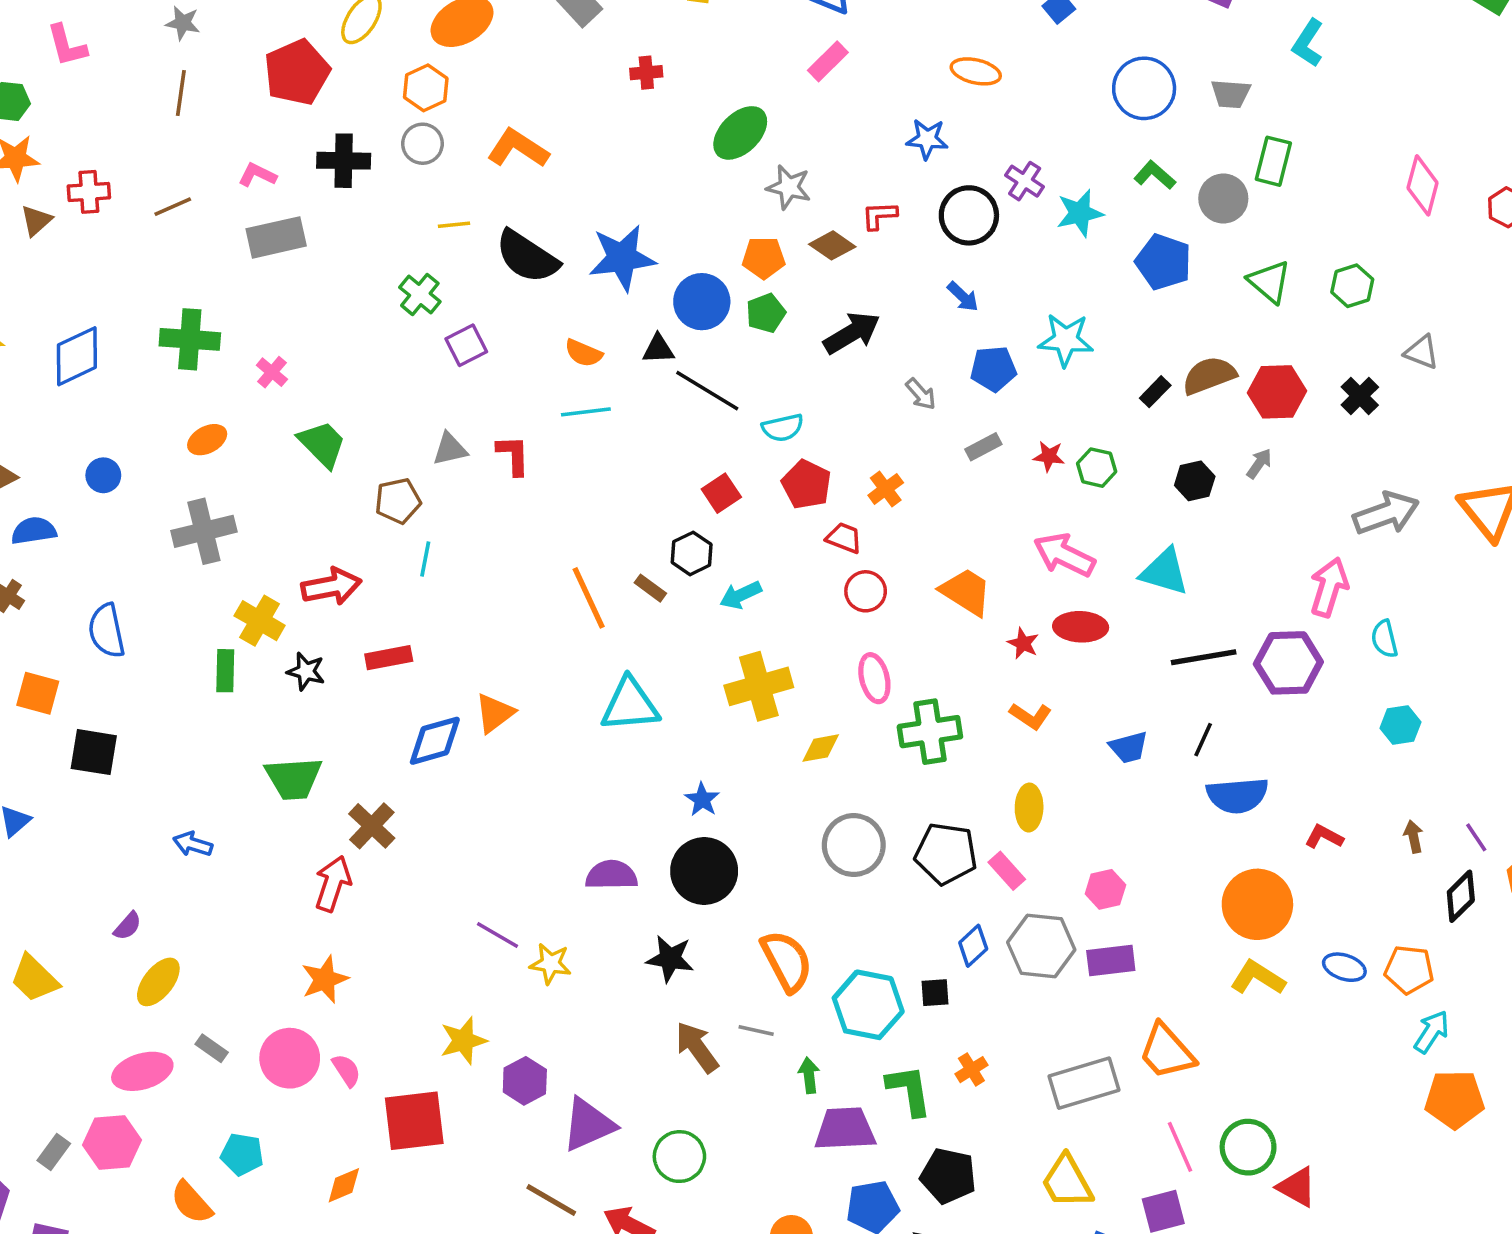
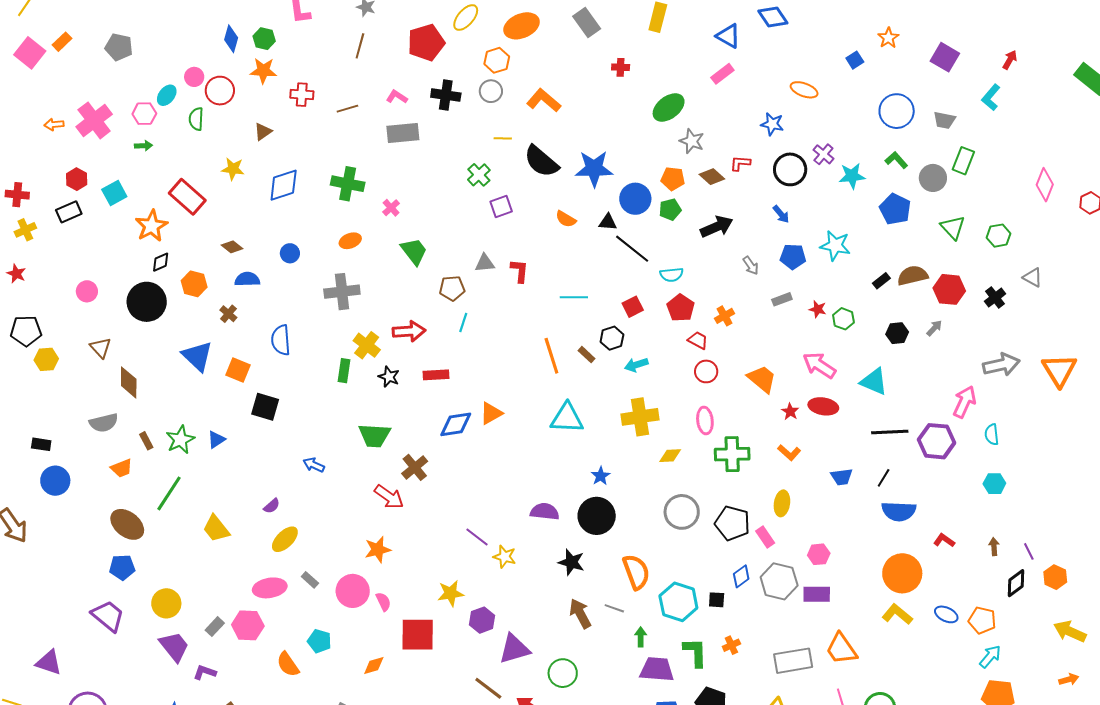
brown triangle: (36, 221) -> (263, 132), moved
cyan line: (586, 412) -> (574, 297), moved
red arrow: (333, 884) -> (389, 497), turned 100

